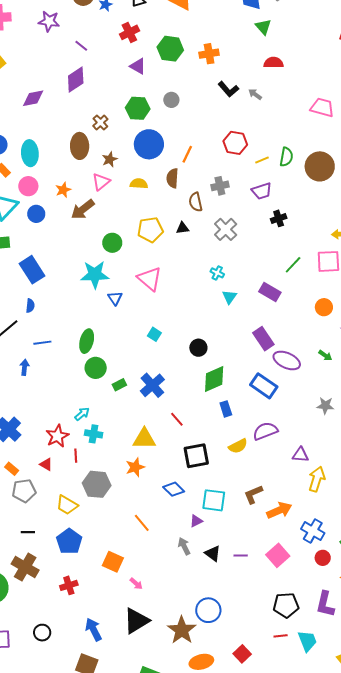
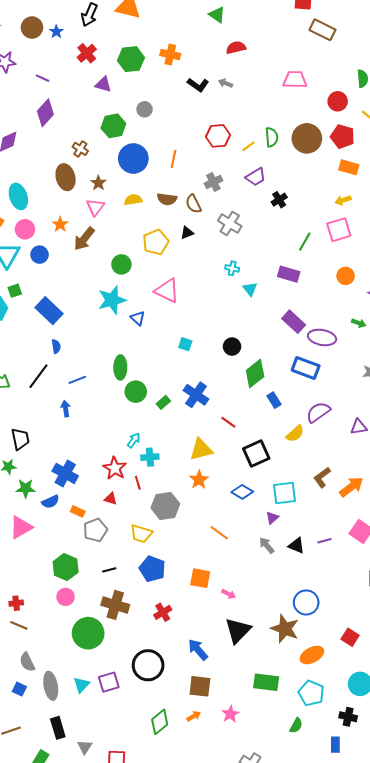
orange cross: (209, 54) -> (170, 55), turned 36
brown semicircle: (172, 178) -> (167, 199), moved, turned -72
black circle: (42, 633) -> (148, 665), size x1.8

